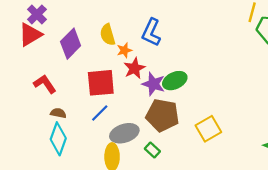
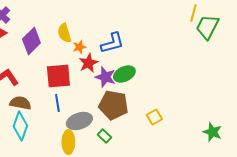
blue L-shape: (151, 32) -> (112, 43), moved, turned -130
brown semicircle: (58, 113) -> (20, 103), size x1.5
blue line: (100, 113) -> (57, 103), turned -54
yellow square: (208, 129) -> (154, 117), size x0.7

